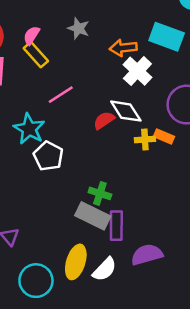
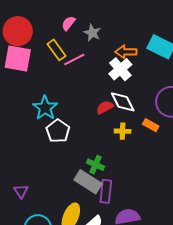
pink semicircle: (31, 35) -> (68, 23), moved
white cross: (137, 71) -> (120, 69), moved
pink line: (61, 95) -> (74, 60), moved
yellow cross: (145, 140) -> (123, 131), moved

